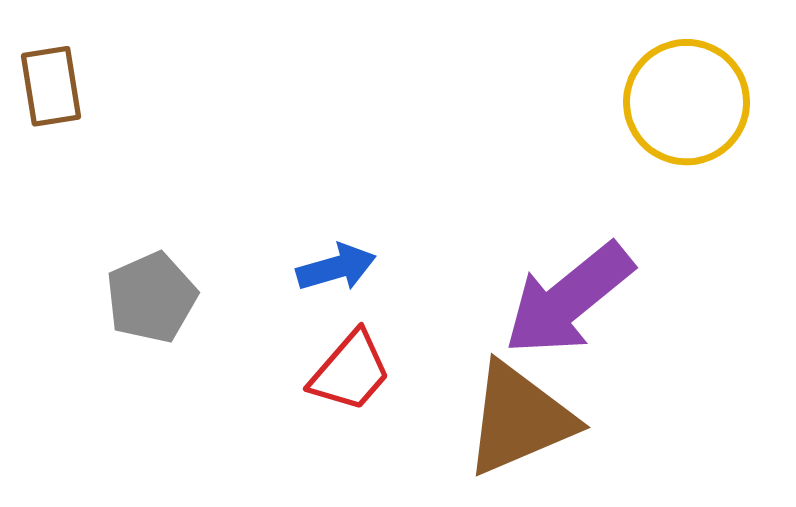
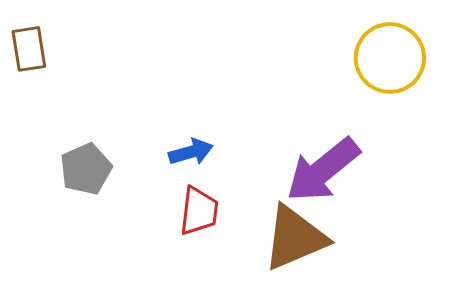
red trapezoid: (350, 371) -> (199, 211), turned -34

